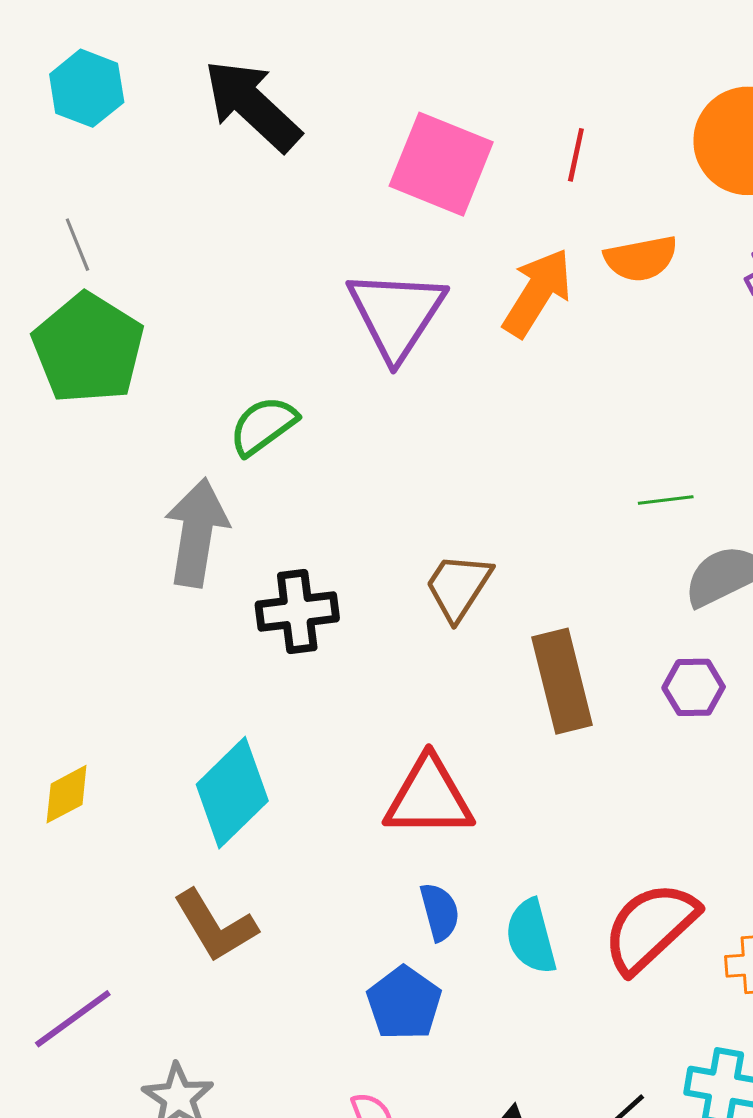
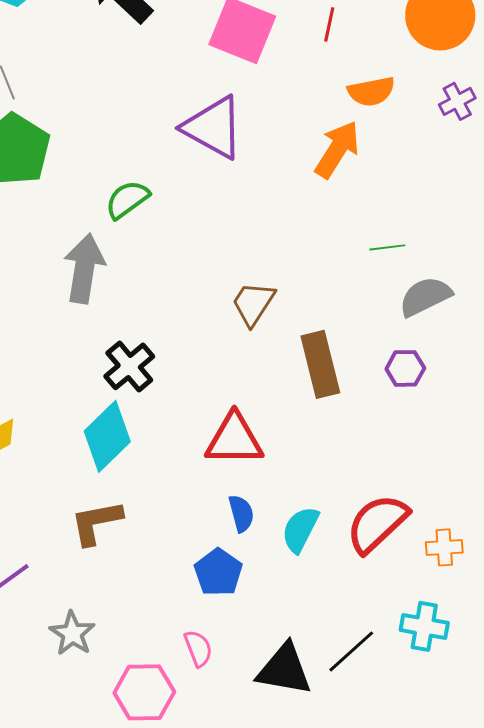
orange arrow: (537, 293) -> (337, 149), moved
purple triangle: (396, 314) -> (213, 127), turned -34
black cross: (297, 611) -> (129, 366), moved, turned -33
brown L-shape: (215, 926) -> (96, 522), turned 110
cyan semicircle: (531, 937) -> (300, 529), turned 42

